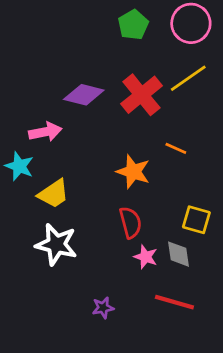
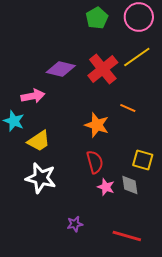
red line: (174, 302) -> (127, 236), moved

